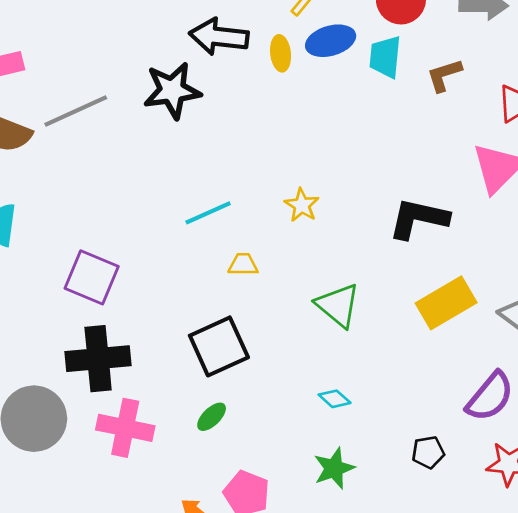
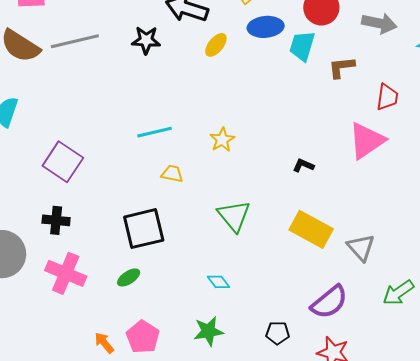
yellow ellipse: (281, 53) -> (216, 45), moved, turned 35
black star: (172, 90) -> (146, 40), size x0.7
black L-shape: (419, 218) -> (303, 165), size x0.5
yellow rectangle: (446, 303) -> (311, 229), turned 48
black cross: (98, 359) -> (56, 220), size x0.6

